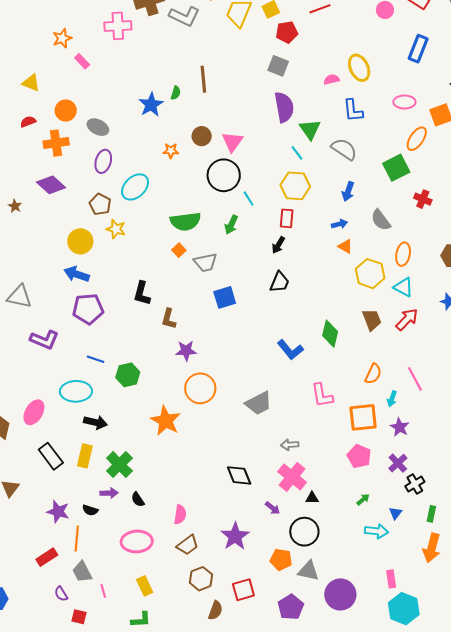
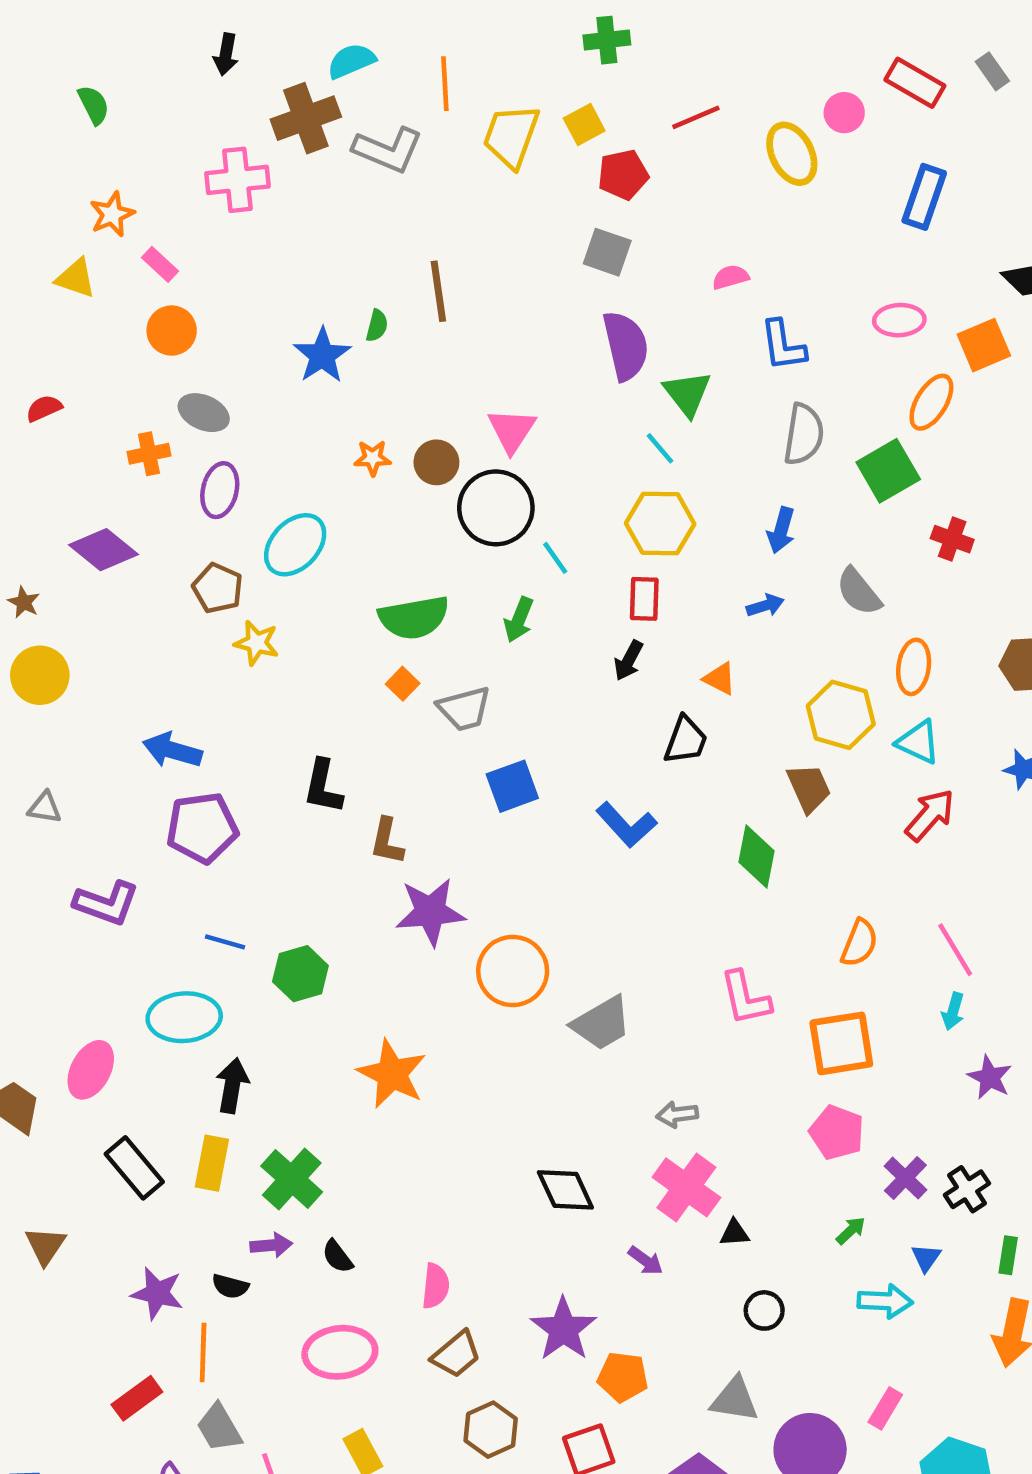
yellow ellipse: (359, 68) -> (792, 154), moved
yellow triangle: (31, 83) -> (76, 278), moved
orange circle: (66, 110) -> (172, 331), moved
brown circle: (202, 136) -> (436, 462), moved
orange cross: (56, 143) -> (149, 454), moved, size x0.7
gray semicircle: (344, 149) -> (804, 434), moved, turned 68
yellow circle: (80, 241) -> (40, 675), moved
orange triangle: (345, 246) -> (720, 679), moved
black trapezoid: (280, 282) -> (686, 740), moved
gray triangle: (20, 296) -> (45, 808), size x0.6
brown trapezoid: (372, 320) -> (809, 788), moved
blue L-shape: (290, 350) -> (626, 825), moved
purple star: (186, 351) -> (430, 912), size x1.4
orange circle: (200, 388) -> (513, 971), moved
cyan arrow: (392, 399) -> (953, 1011), moved
black arrow: (95, 422) -> (232, 1086), turned -90
purple star: (400, 427) -> (990, 1077), moved
purple cross: (398, 463) -> (905, 1178), moved
black circle: (304, 532) -> (764, 1310), moved, size x0.6
orange pentagon: (281, 560) -> (623, 1377), moved
pink rectangle: (391, 579) -> (885, 1408), moved, turned 42

